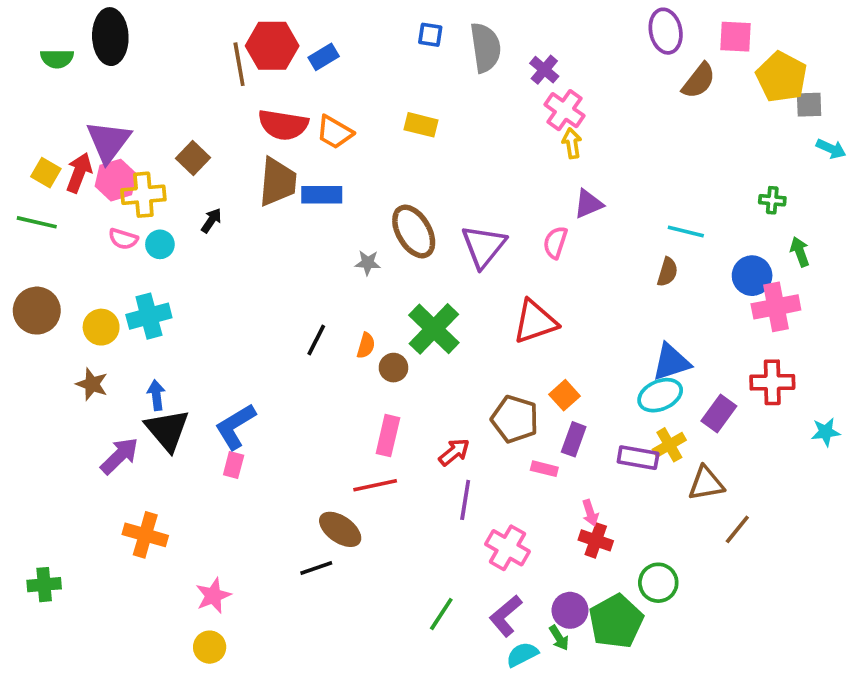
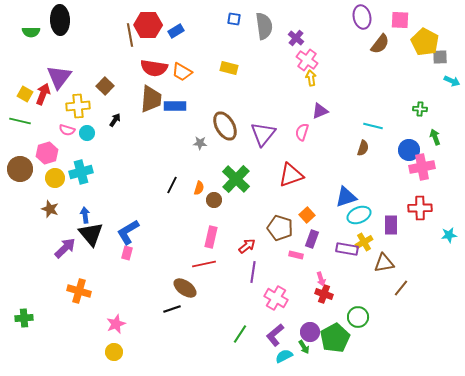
pink hexagon: (116, 180) -> (47, 153), moved
blue triangle: (671, 362) -> (346, 197), moved
purple rectangle: (719, 414) -> (391, 225), turned -36

